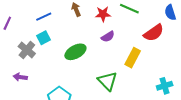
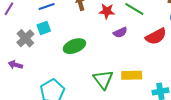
purple semicircle: (108, 37) -> (120, 33), moved
yellow rectangle: (133, 58) -> (132, 75), moved, turned 54

